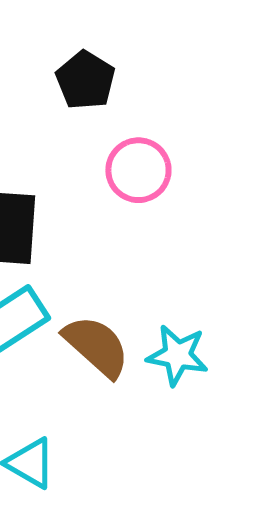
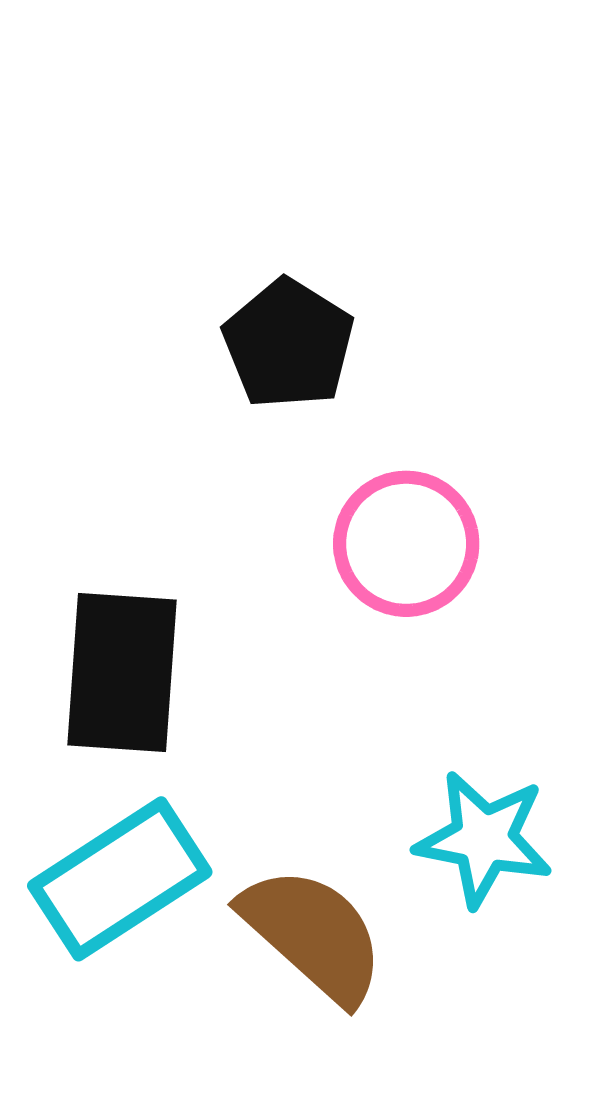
cyan star: (177, 355) -> (484, 839), moved

